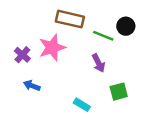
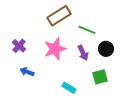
brown rectangle: (70, 19) -> (59, 16), turned -45
black circle: (126, 26) -> (106, 49), moved
pink star: (52, 48) -> (55, 49), moved

